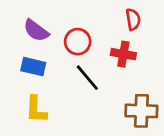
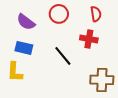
red circle: (78, 42) -> (59, 14), moved
yellow L-shape: (36, 110) -> (15, 72), moved

